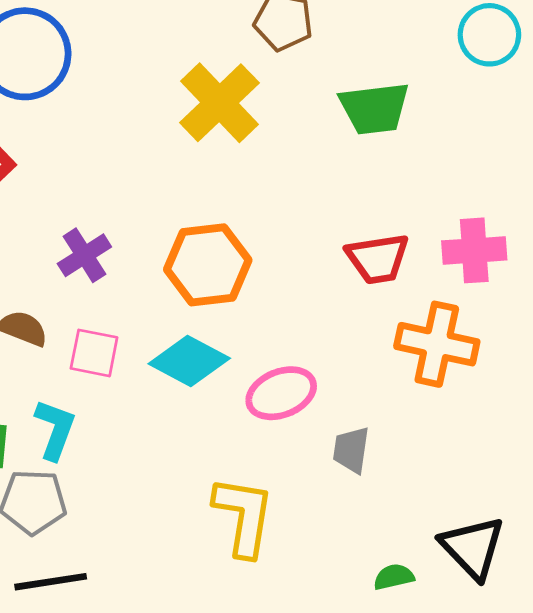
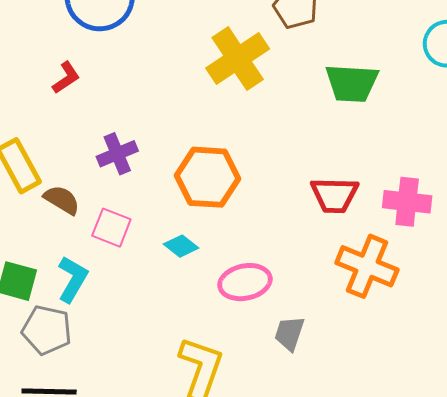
cyan diamond: (189, 361) -> (181, 246), size x0.6

